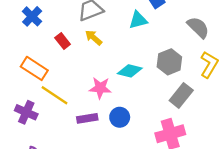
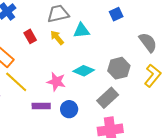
cyan triangle: (138, 20) -> (81, 31), moved
gray rectangle: (181, 95) -> (108, 98), moved

